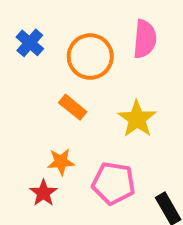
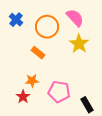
pink semicircle: (145, 39) -> (75, 18), turned -48
yellow star: (137, 119) -> (79, 44), moved

